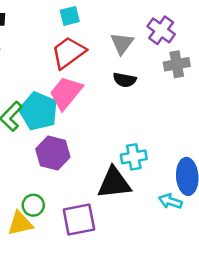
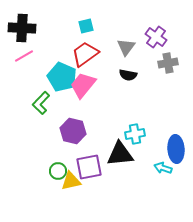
cyan pentagon: (38, 111) -> (62, 77), moved
purple square: (79, 220) -> (89, 167), moved
yellow triangle: (20, 223) -> (71, 181), moved

